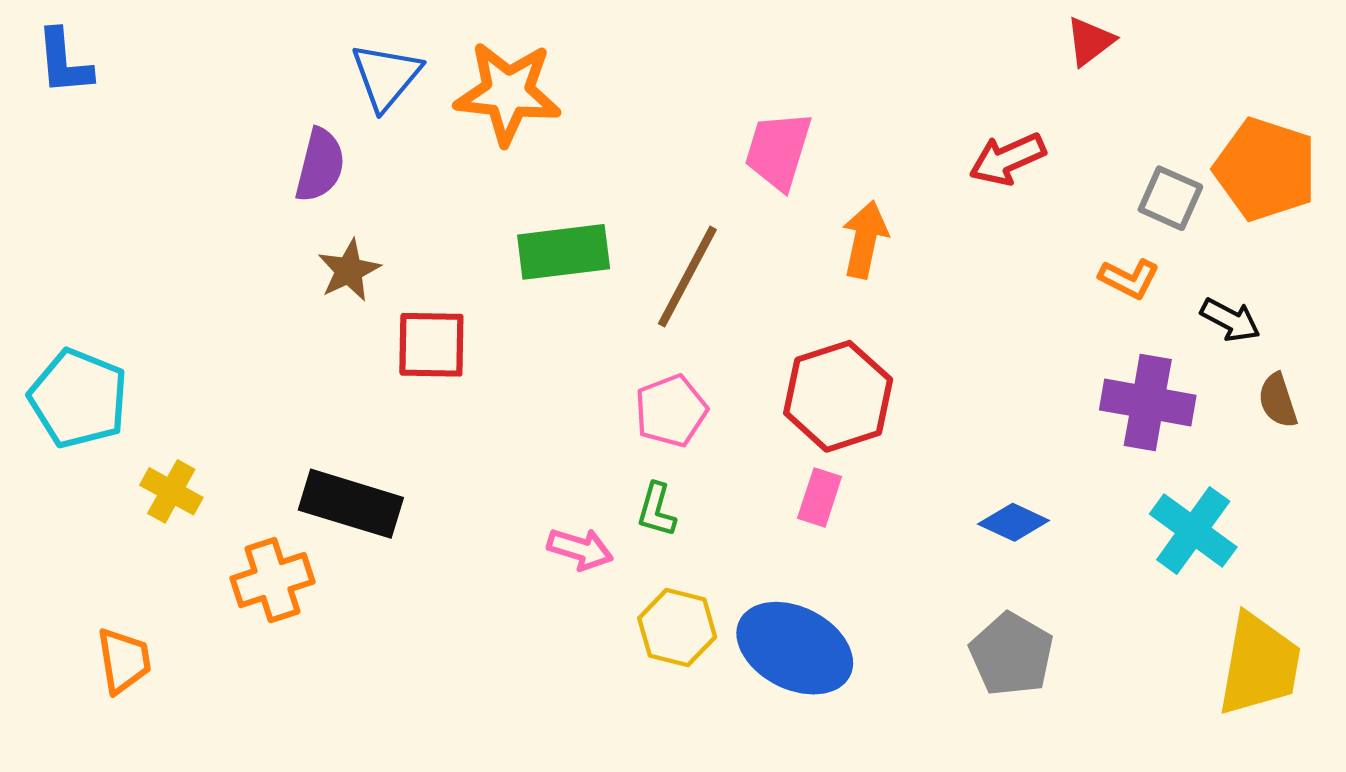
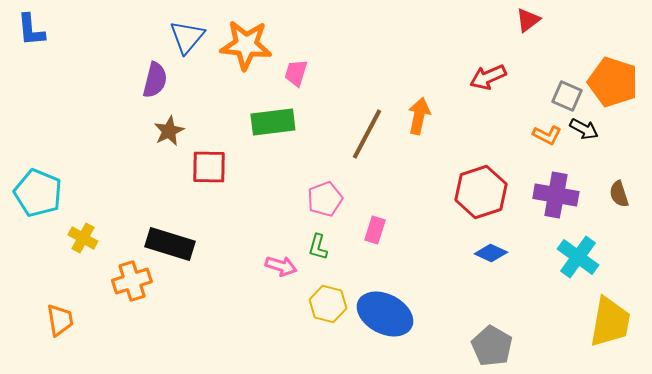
pink trapezoid: (778, 151) -> (296, 73), moved, size x0.7
brown line: (687, 277) -> (367, 134), moved
black arrow: (1230, 320) -> (584, 129), moved
red hexagon: (838, 396) -> (481, 192), moved
pink rectangle: (820, 497) -> (375, 230), moved
gray pentagon: (1012, 654) -> (492, 346), moved

